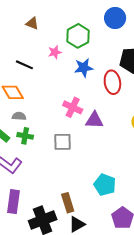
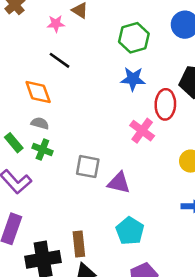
pink star: (55, 52) -> (56, 24), moved
pink cross: (73, 107) -> (142, 131), moved
purple triangle: (94, 120) -> (119, 183), moved

